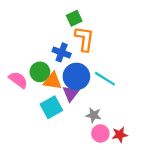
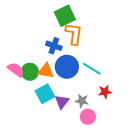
green square: (74, 18) -> (65, 16), size x1.5
green circle: (40, 72) -> (30, 72), moved
purple triangle: (71, 94) -> (62, 102), moved
red star: (120, 135) -> (105, 92), moved

